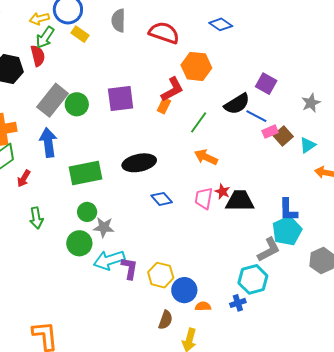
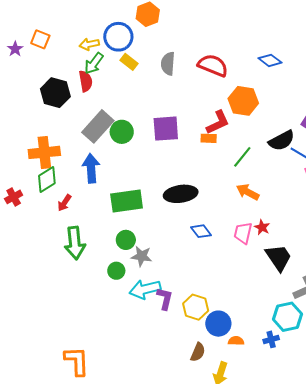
gray semicircle: (118, 21) -> (168, 64), moved
orange rectangle: (164, 106) -> (209, 138), turned 63
black trapezoid: (240, 201) -> (279, 258), moved, turned 52
green arrow: (36, 218) -> (75, 243), size x1.5
green circle: (79, 243) -> (116, 271), size x0.7

